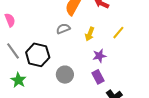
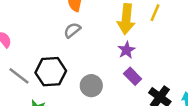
yellow line: (118, 33) -> (155, 13), moved
yellow arrow: (90, 34) -> (126, 19), moved, size x1.6

